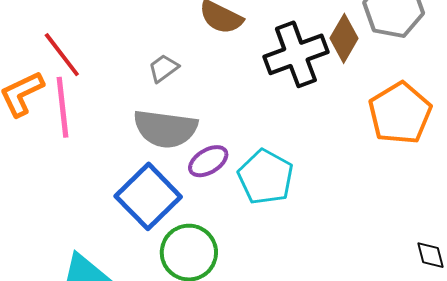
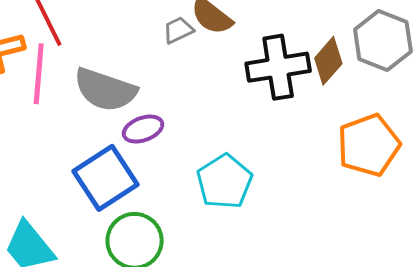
gray trapezoid: (163, 68) -> (178, 30), moved
gray semicircle: (165, 129) -> (105, 90), moved
purple ellipse: (208, 161) -> (143, 129), moved

